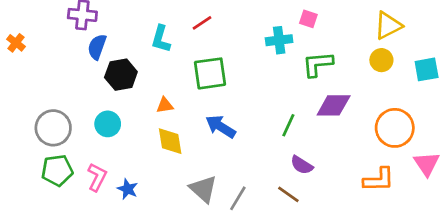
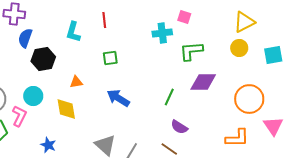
red line: (202, 23) -> (104, 20), turned -63
green square: (210, 73) -> (110, 58), size x0.6
yellow diamond: (170, 141) -> (66, 109), moved
pink L-shape: (97, 177) -> (19, 116), moved

